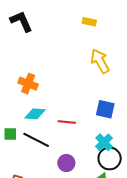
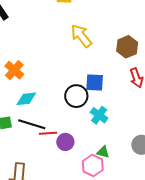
orange cross: (28, 84) -> (14, 70), turned 30
red line: (67, 122) -> (48, 133), moved
black circle: (110, 158) -> (76, 96), moved

